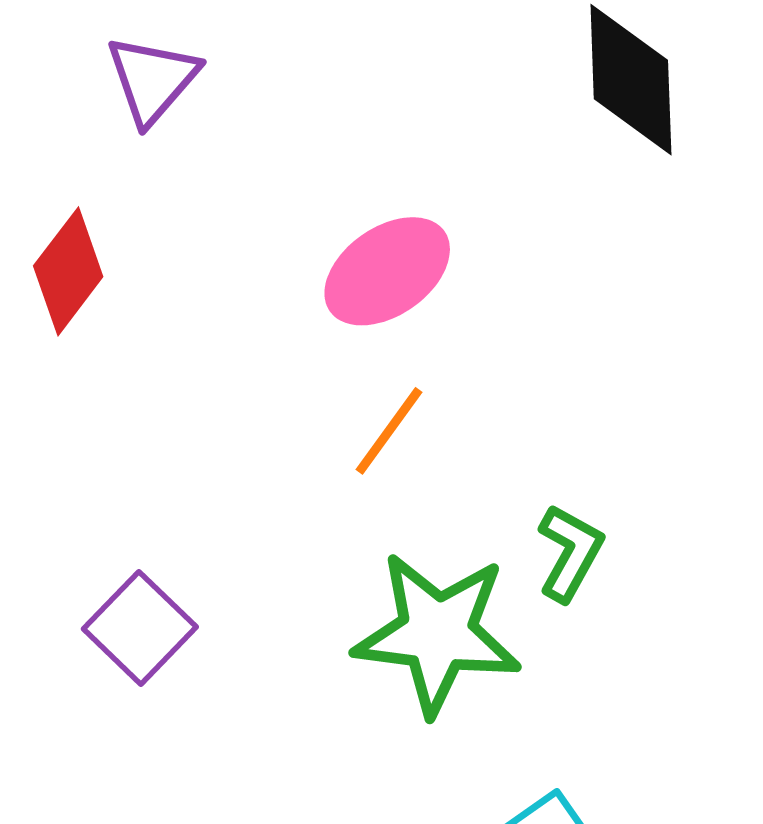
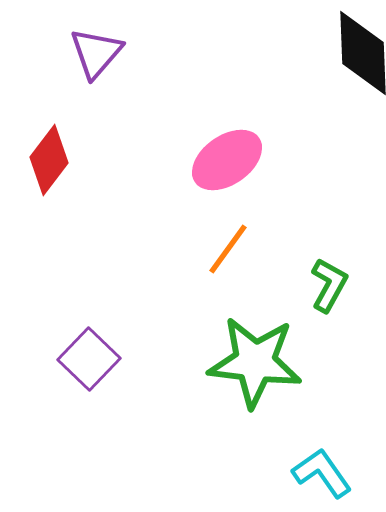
green L-shape: (570, 553) -> (329, 285), moved

